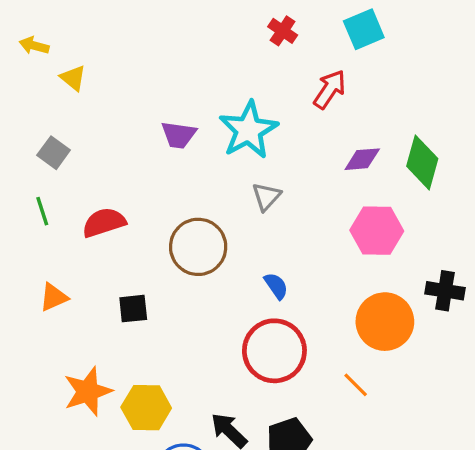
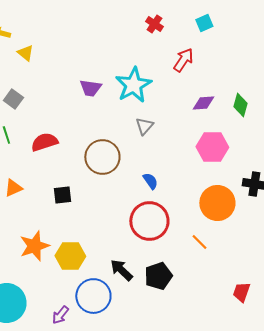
cyan square: (364, 29) -> (204, 23), size x0.7
green diamond: (422, 162) -> (240, 105), size x0.7

